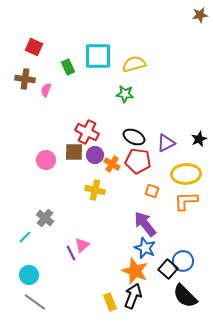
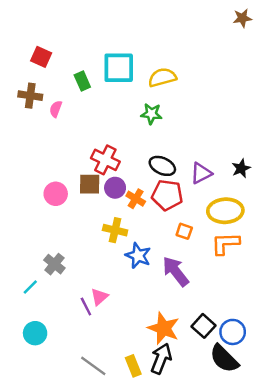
blue star: (145, 248) -> (138, 256), moved
blue circle: (183, 261) -> (233, 332), moved
gray line: (35, 302) -> (93, 366), moved

